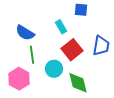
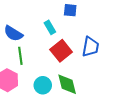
cyan circle: (54, 69) -> (43, 85), moved

